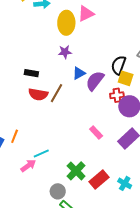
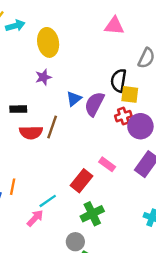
pink triangle: (86, 14) -> (114, 26), moved, turned 42
purple star: (65, 52) -> (43, 77), moved
green cross: (76, 171) -> (92, 214), turned 30
red rectangle: (99, 180) -> (82, 181), moved

